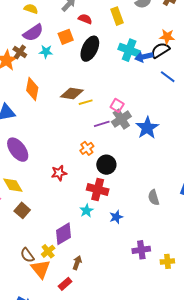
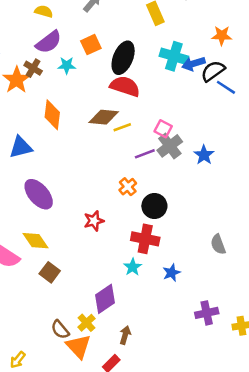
red semicircle: (85, 19) -> (125, 86), moved, size x1.6
black semicircle: (160, 50) -> (213, 71), moved
blue star: (147, 128) -> (204, 155), size x0.7

